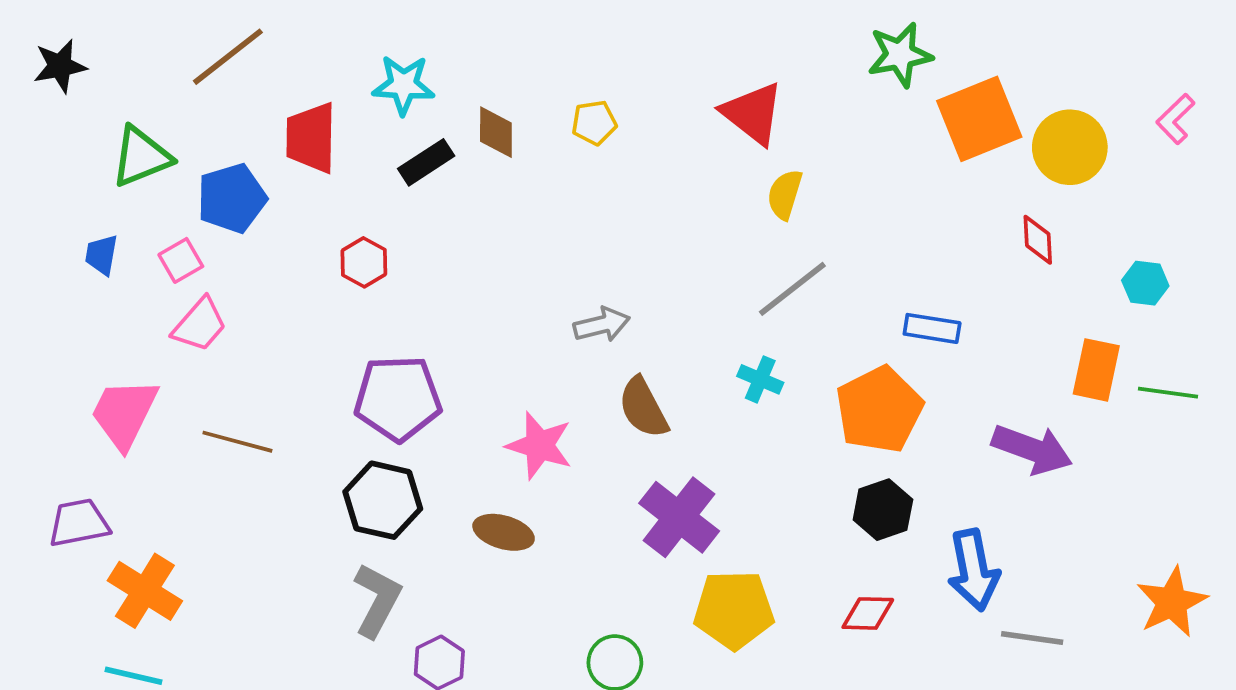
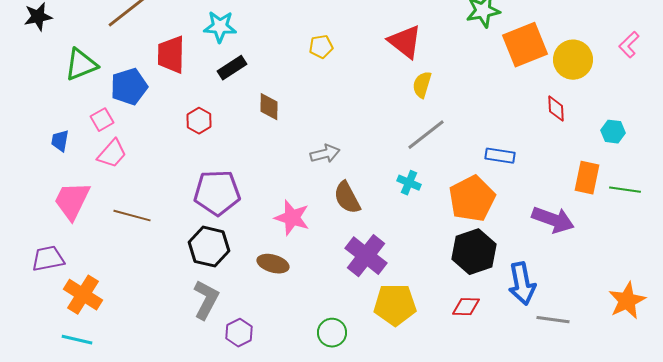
brown diamond: (496, 132) -> (269, 107), moved
blue trapezoid: (101, 255) -> (60, 141), moved
black hexagon: (883, 510) -> (474, 252), size x1.4

